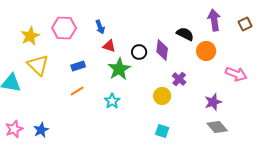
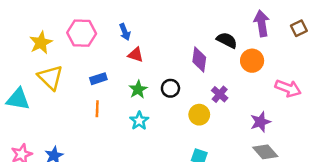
black circle: (139, 52) -> (170, 88), moved
green star: (119, 69) -> (138, 89), moved, size x0.7
orange line: (77, 91) -> (97, 109), turned -56

